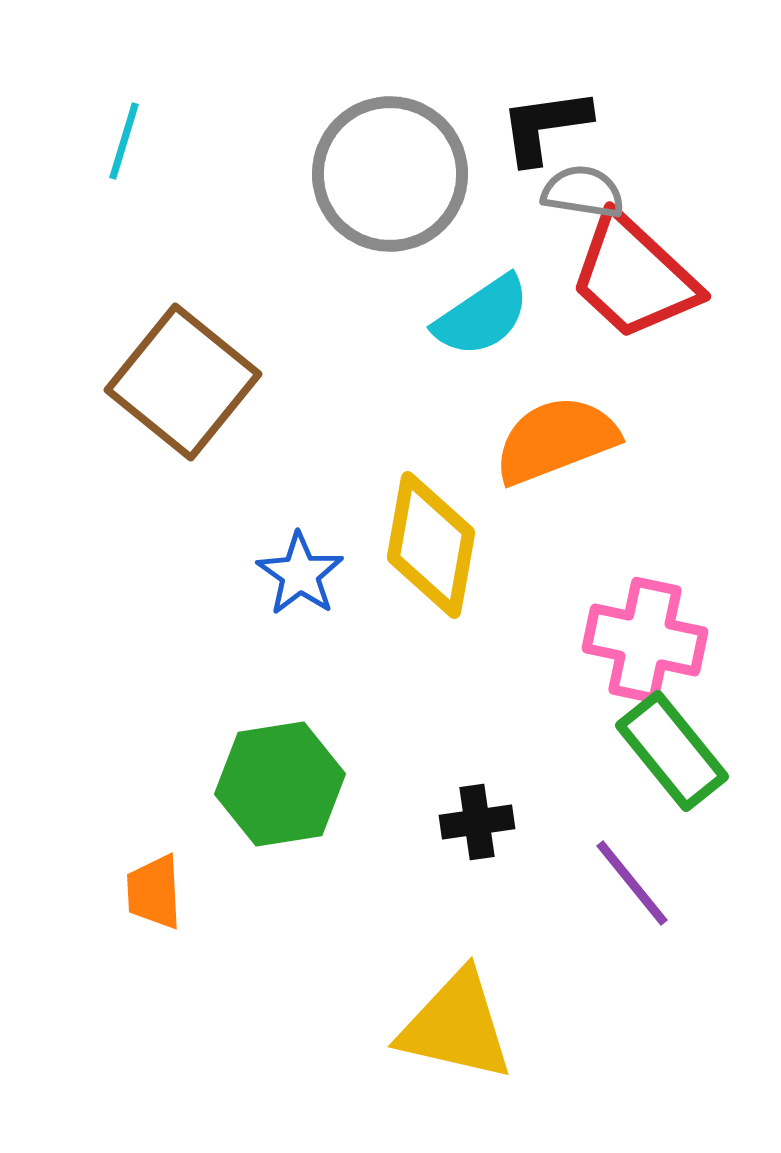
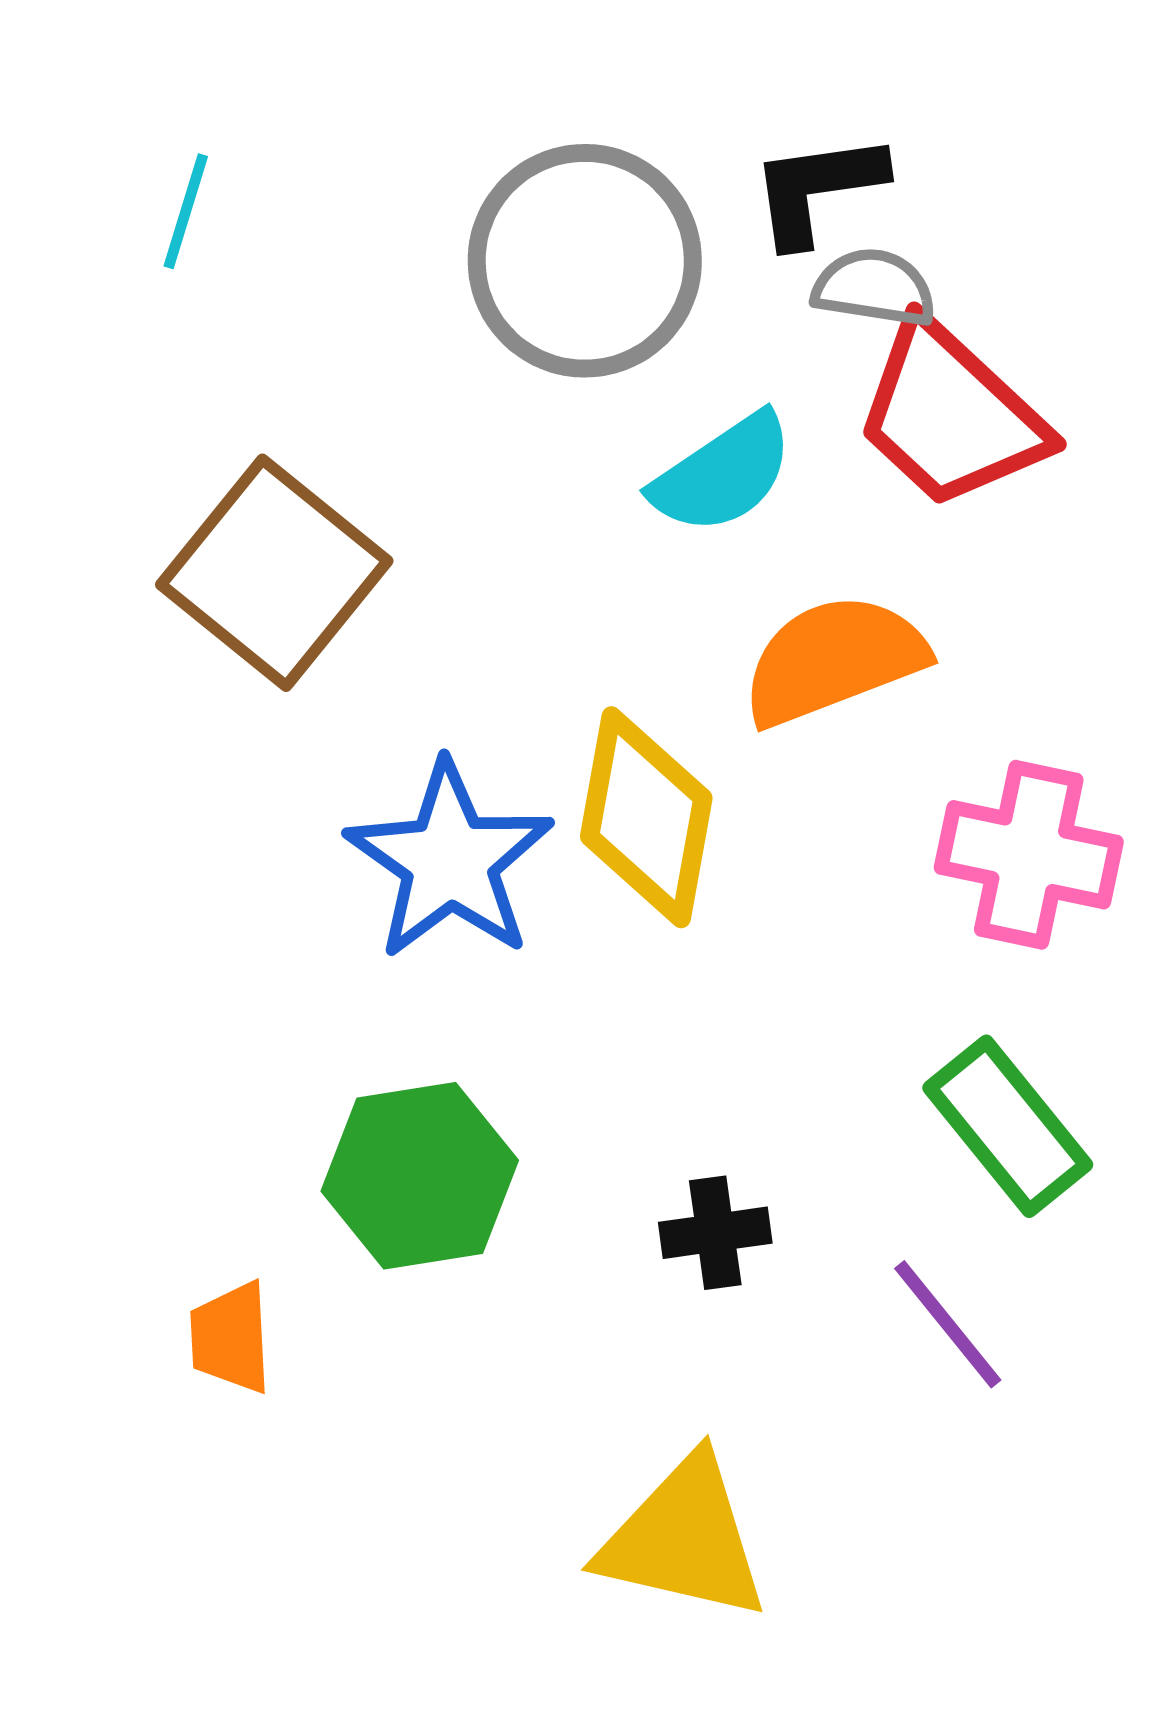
blue star: (300, 574) -> (450, 861), size x1.6
pink cross: (645, 640) -> (1029, 855), moved

